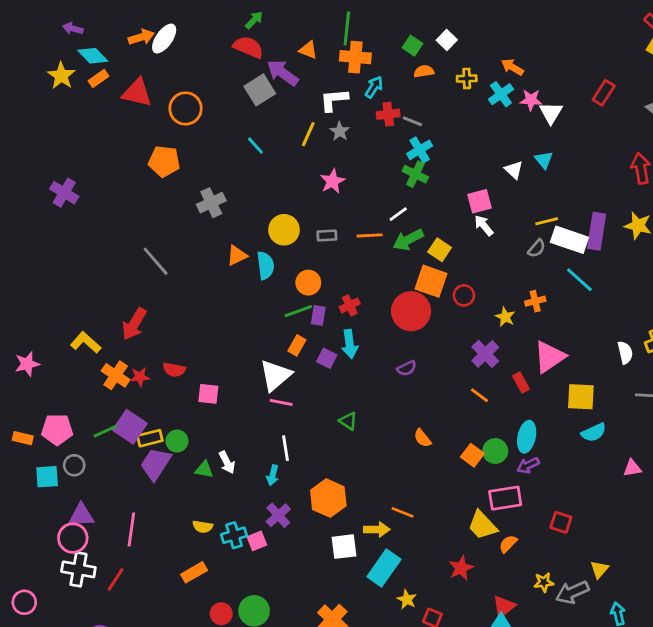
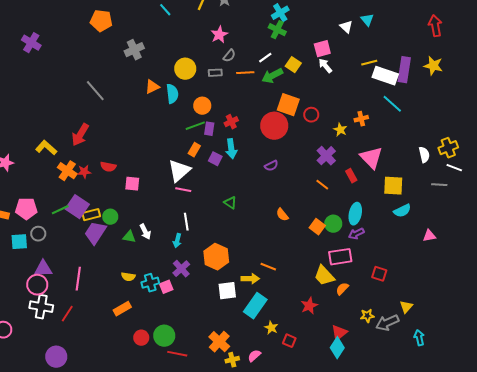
gray semicircle: (537, 248) -> (229, 56), moved
yellow square: (440, 250) -> (293, 65), moved
pink triangle: (549, 357) -> (371, 158), turned -40

